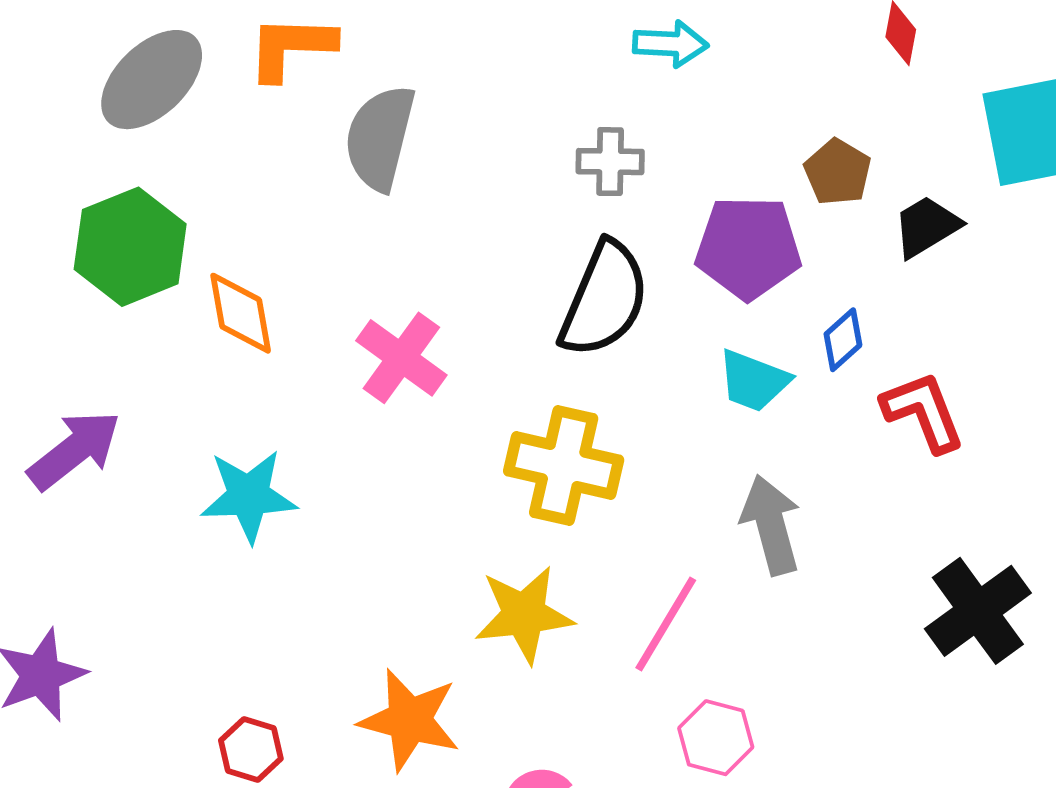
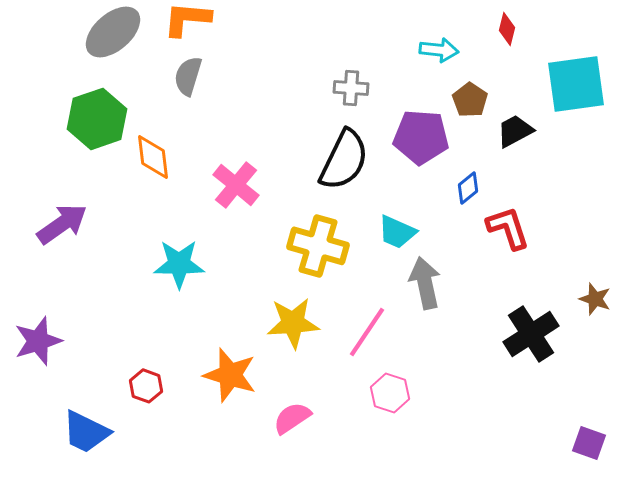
cyan arrow: (671, 44) -> (439, 50), moved
gray semicircle: (380, 138) -> (188, 76), moved, size x0.7
cyan trapezoid: (754, 381) -> (397, 232), moved
cyan star: (249, 496) -> (179, 264), moved

